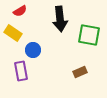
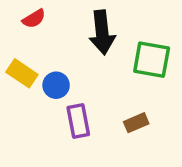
yellow rectangle: (13, 33) -> (22, 73), moved
purple rectangle: (21, 71) -> (78, 121), moved

